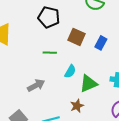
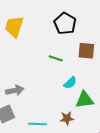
brown square: (77, 37) -> (86, 51), turned -36
gray arrow: (36, 85) -> (15, 90), moved

